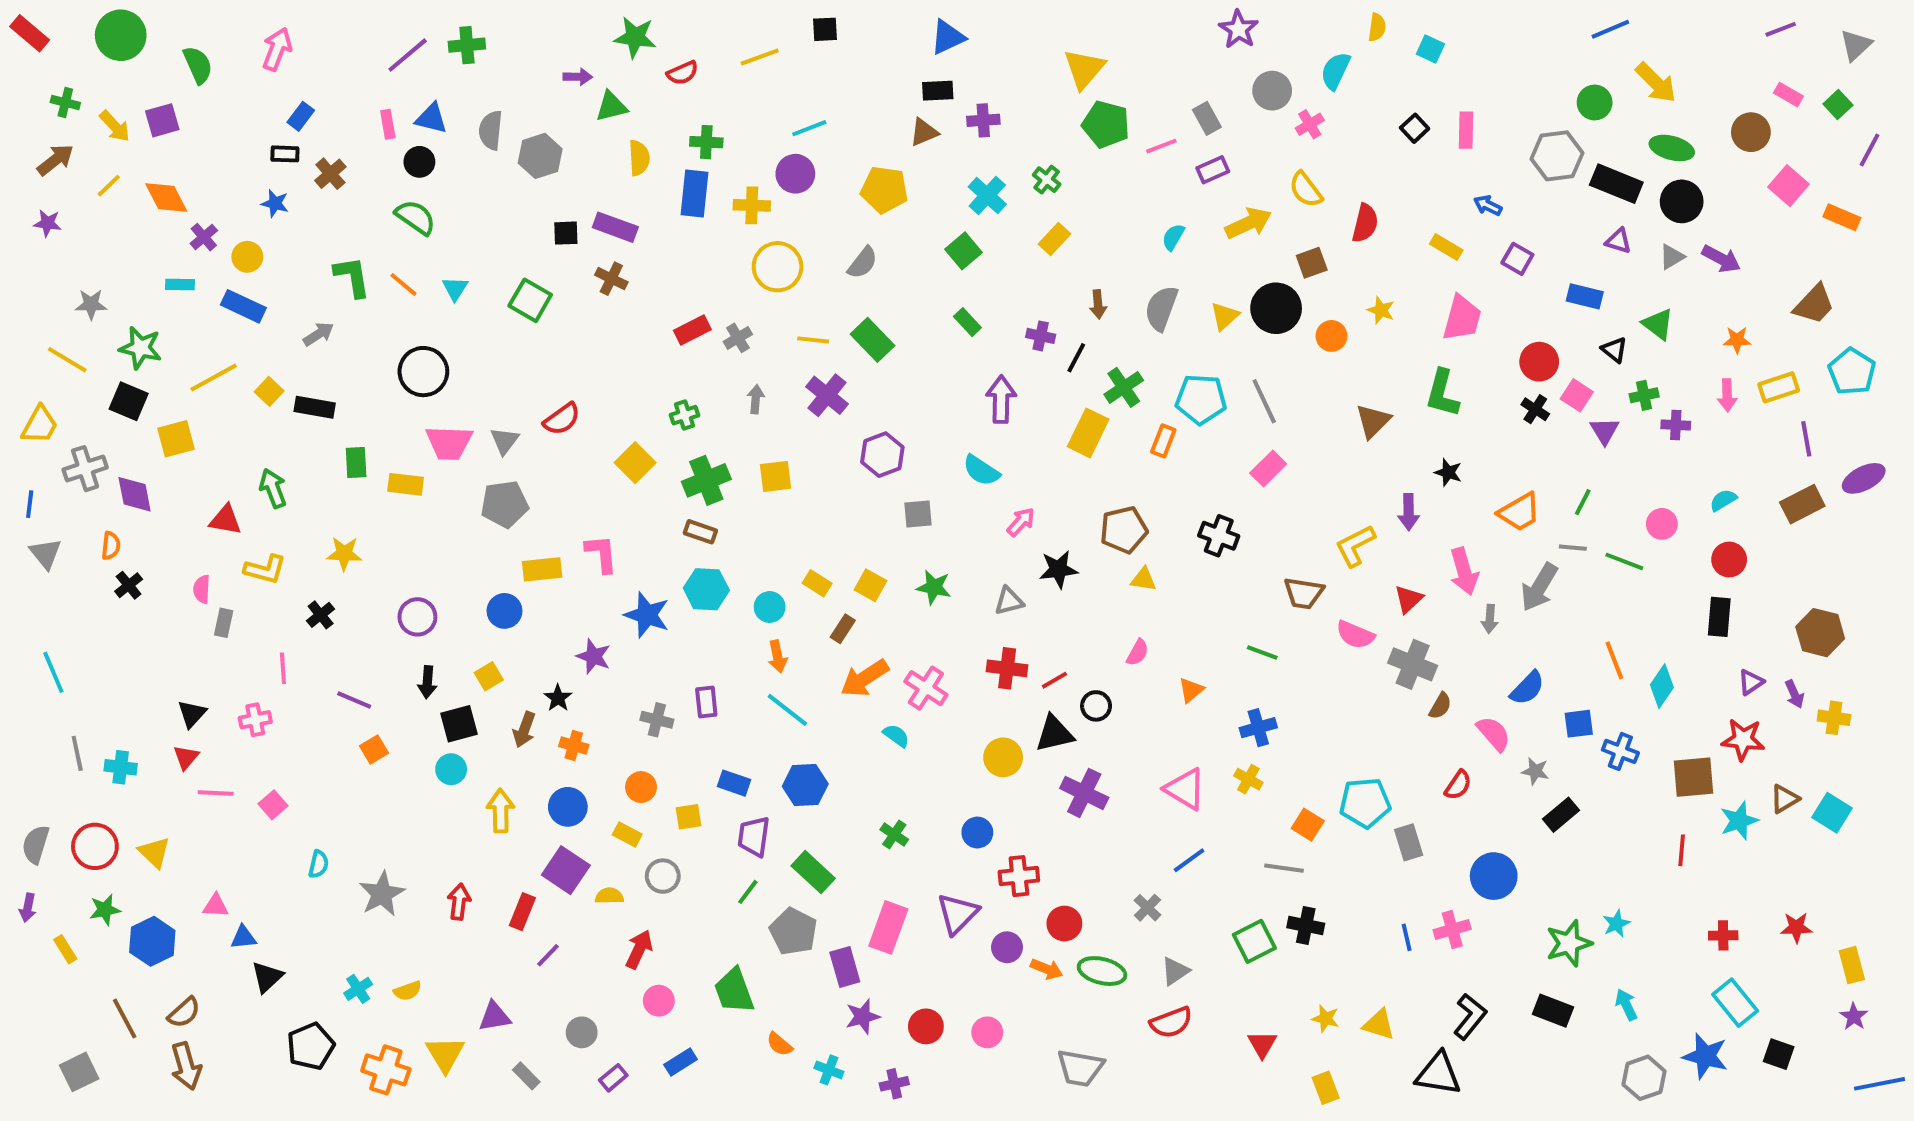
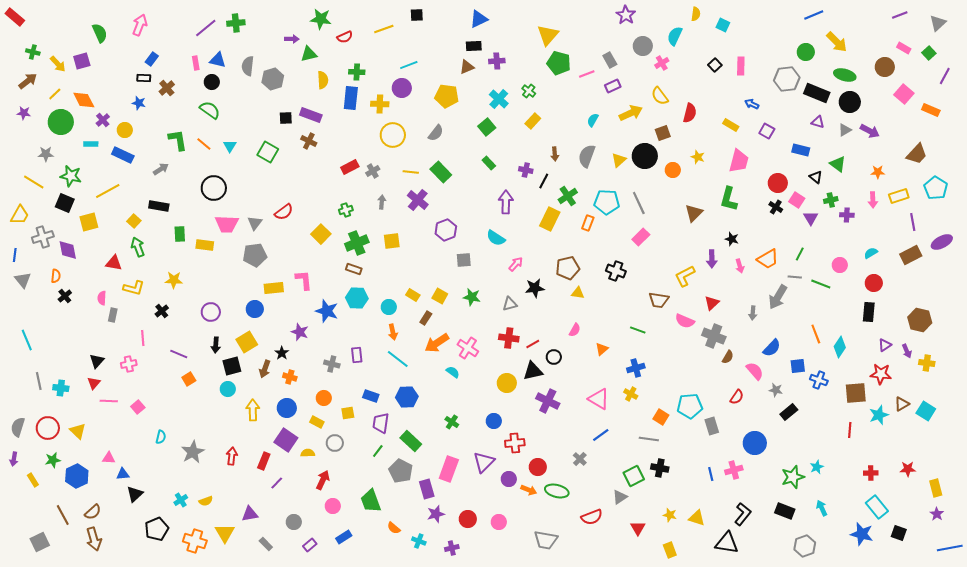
green circle: (121, 35) -> (61, 122), moved
yellow square: (269, 391) -> (134, 221), moved
pink arrow: (1464, 571) -> (740, 266), moved, size x0.6
yellow square: (489, 676) -> (247, 342), size x1.5
gray triangle: (1175, 971) -> (620, 497), moved
gray hexagon: (1644, 1078) -> (805, 546), moved

